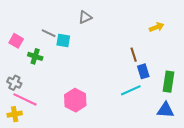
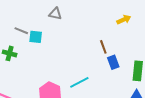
gray triangle: (85, 17) -> (55, 14), turned 40
cyan line: (131, 90) -> (79, 82), moved

